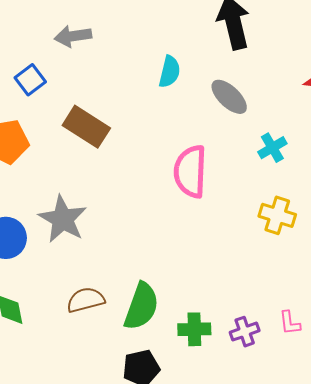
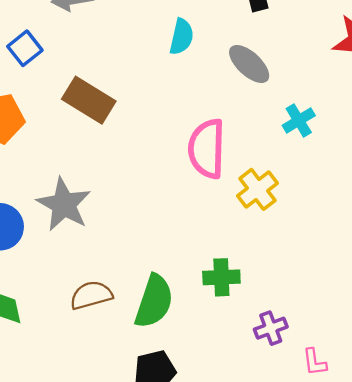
yellow cross: (277, 215) -> (258, 189), moved, turned 36
pink L-shape: (290, 323) -> (315, 362), moved
green cross: (194, 329) -> (221, 277), moved

